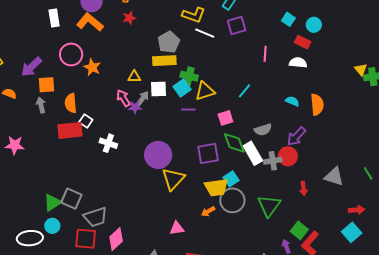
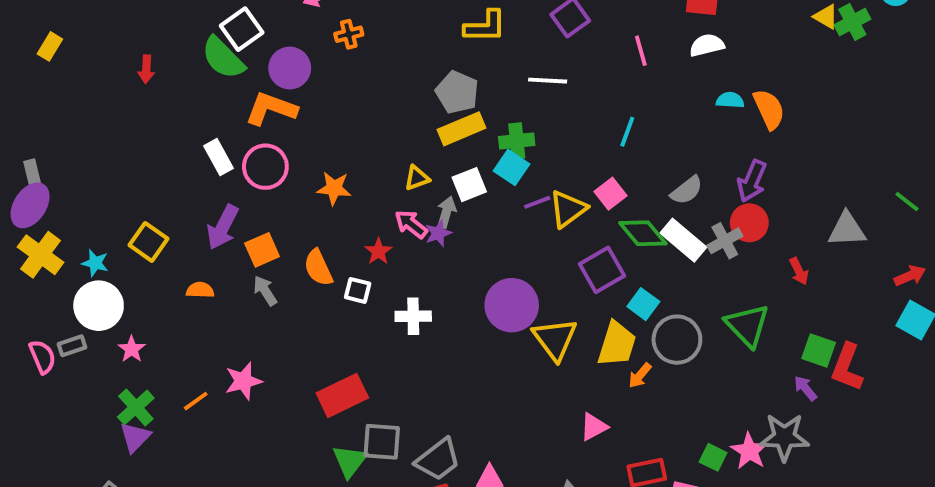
white rectangle: (54, 18) -> (218, 157), moved
red star: (129, 18) -> (378, 251), moved
orange L-shape: (90, 22) -> (271, 109), moved
white line: (205, 33) -> (548, 81), moved
pink circle: (71, 54) -> (265, 167), moved
yellow triangle: (205, 91) -> (568, 209), moved
cyan semicircle: (292, 101) -> (730, 100), moved
red rectangle: (70, 130) -> (342, 395), moved
cyan square: (231, 179) -> (643, 304), moved
yellow trapezoid: (216, 187) -> (617, 344), moved, turned -45

